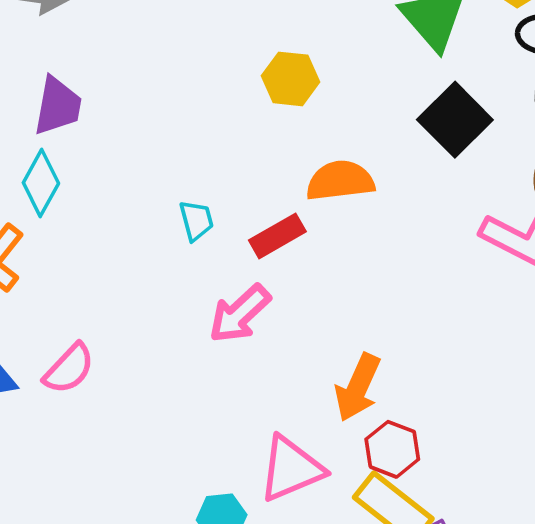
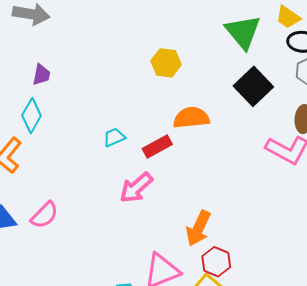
purple trapezoid: (58, 106) -> (41, 75), size x0.7
cyan trapezoid: (196, 220) -> (114, 137), turned -100

